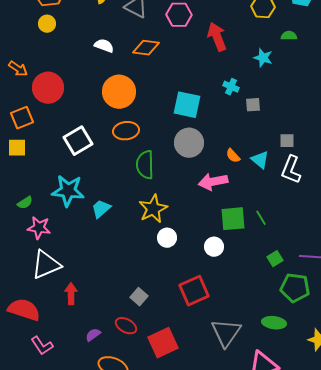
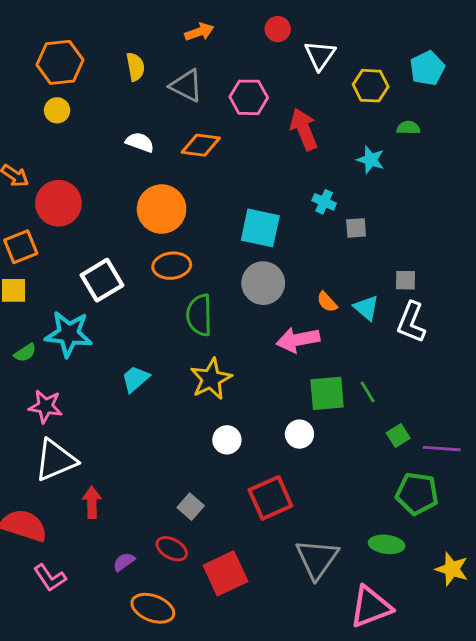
cyan star: (68, 191) -> (69, 334), moved
green semicircle: (25, 203) -> (25, 353), moved
white circle: (167, 238) -> (227, 440), moved
green square: (275, 259) -> (398, 436), moved

